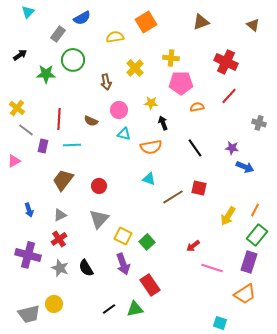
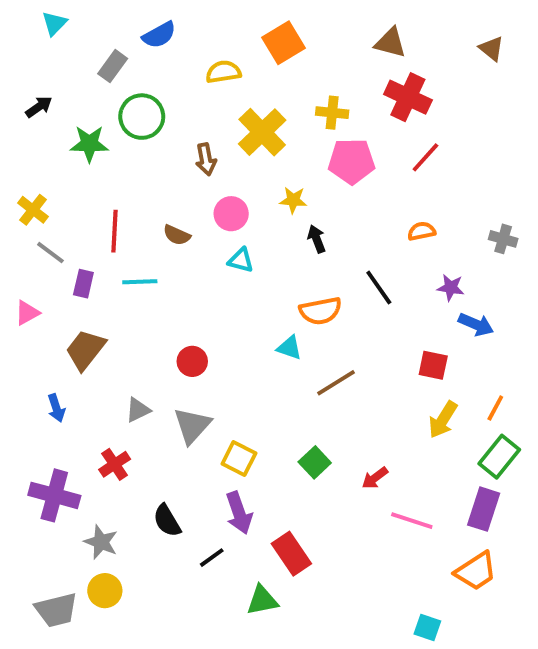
brown triangle: (201, 22) -> (390, 43), turned 36
red cross: (226, 62) -> (408, 97), moved
yellow cross: (135, 68) -> (262, 132), size x1.4
red line: (229, 96) -> (425, 157), moved
orange semicircle: (197, 107) -> (422, 231), moved
orange semicircle: (151, 147) -> (320, 311), moved
brown trapezoid: (63, 180) -> (85, 350), moved
red square: (199, 188) -> (433, 365), moved
gray triangle: (60, 215) -> (138, 410), moved
green square: (147, 242) -> (315, 462), moved
gray star: (60, 268) -> (101, 542), moved
black line: (109, 309) -> (212, 558), moved

